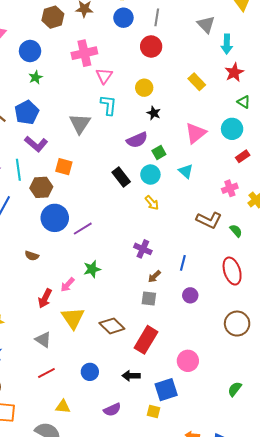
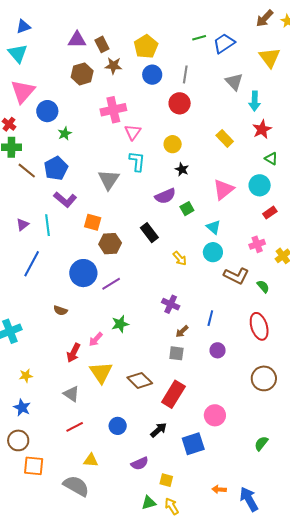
blue circle: (30, 51) -> (47, 111), moved
cyan circle: (150, 175) -> (213, 252), moved
brown hexagon: (41, 187) -> (110, 244), moved
black arrow: (131, 376) -> (159, 430), turned 138
yellow square: (154, 412) -> (166, 480), moved

